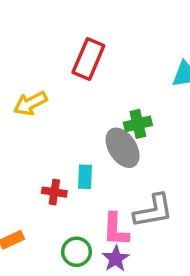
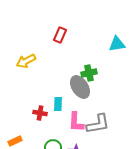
red rectangle: (88, 59) -> (60, 35), size x0.7
pink L-shape: (116, 230) -> (76, 122), moved

